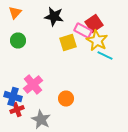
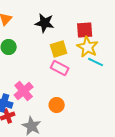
red square: (94, 24) -> (85, 30), turned 30
pink rectangle: (83, 30) -> (60, 68), moved

